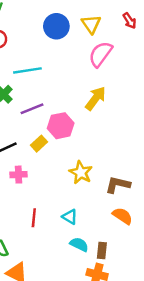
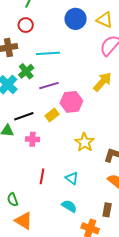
yellow triangle: (91, 24) -> (105, 20), turned -36
cyan semicircle: (79, 244) -> (69, 206), moved
brown rectangle: (102, 250) -> (107, 210), moved

